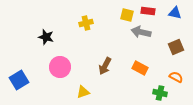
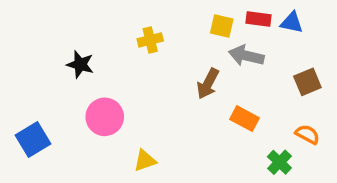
blue triangle: (175, 13) -> (292, 22), moved
brown arrow: (105, 66) -> (208, 84), moved
green cross: (160, 93) -> (279, 162), turned 32

